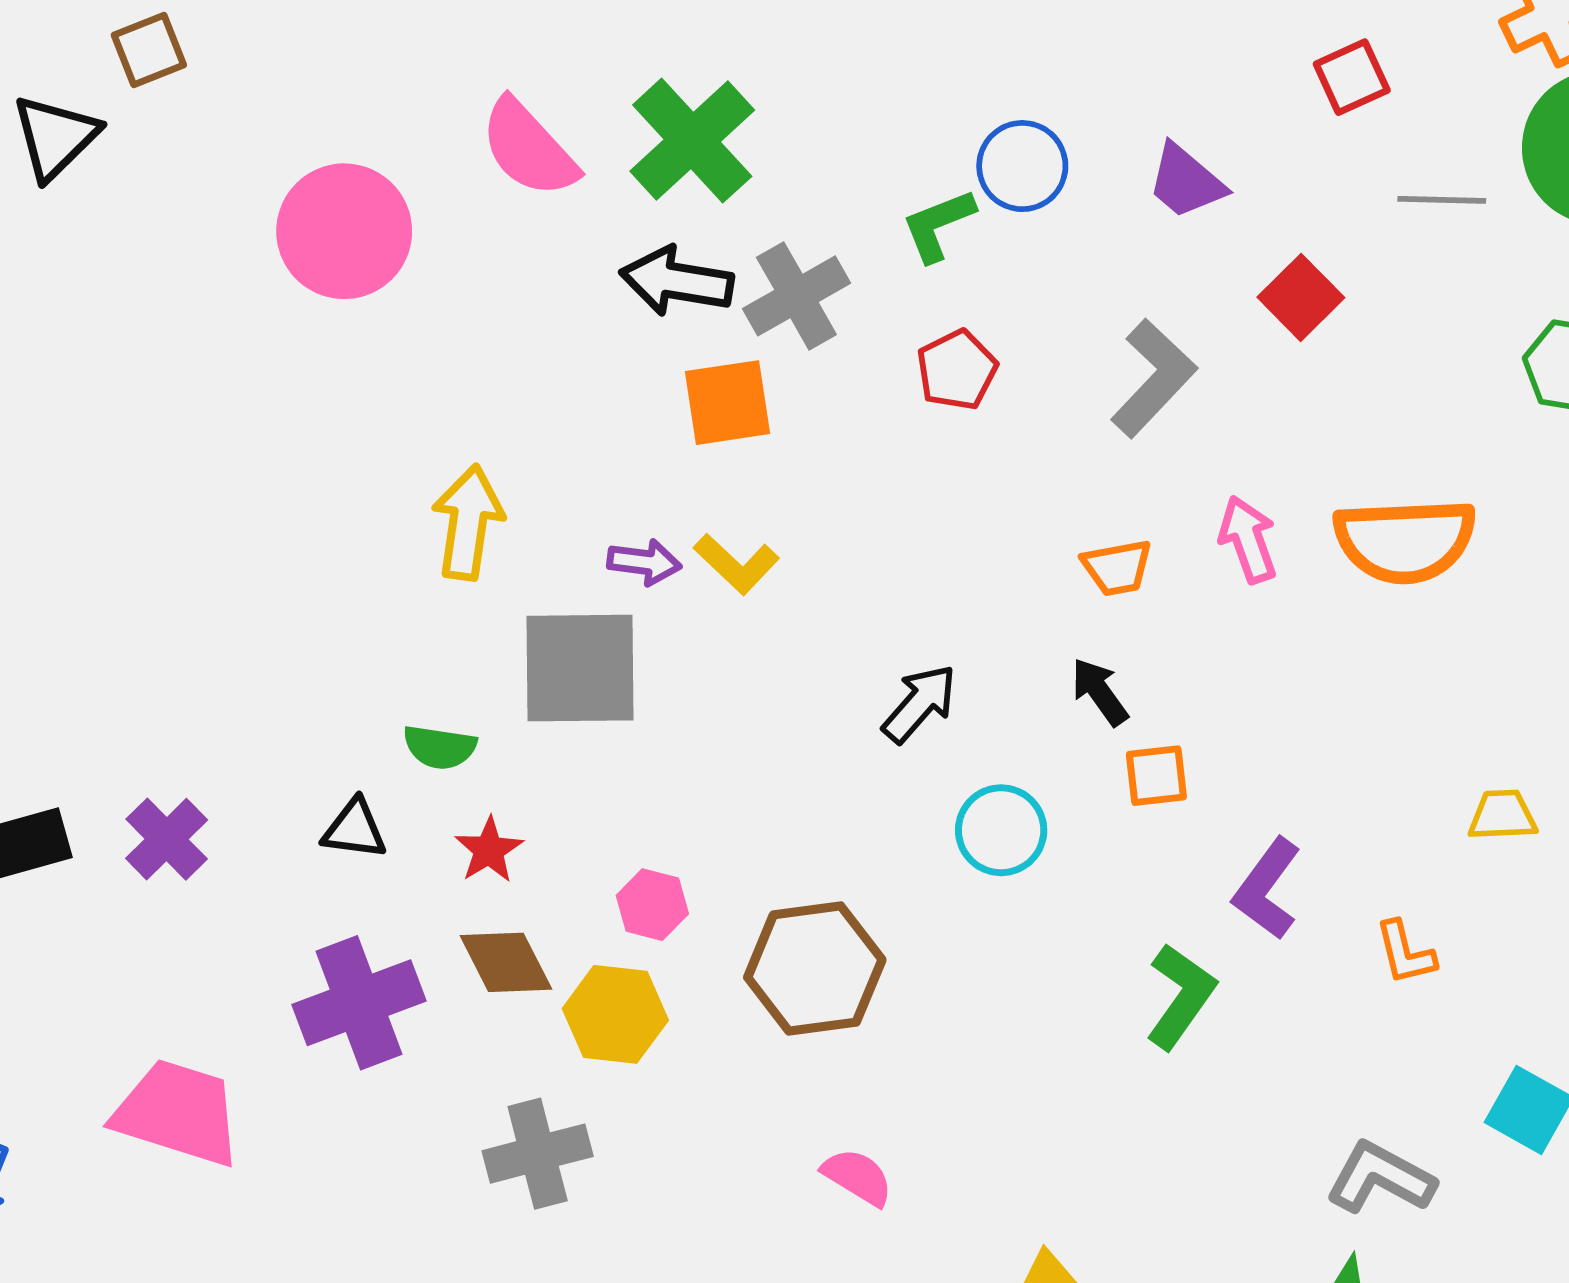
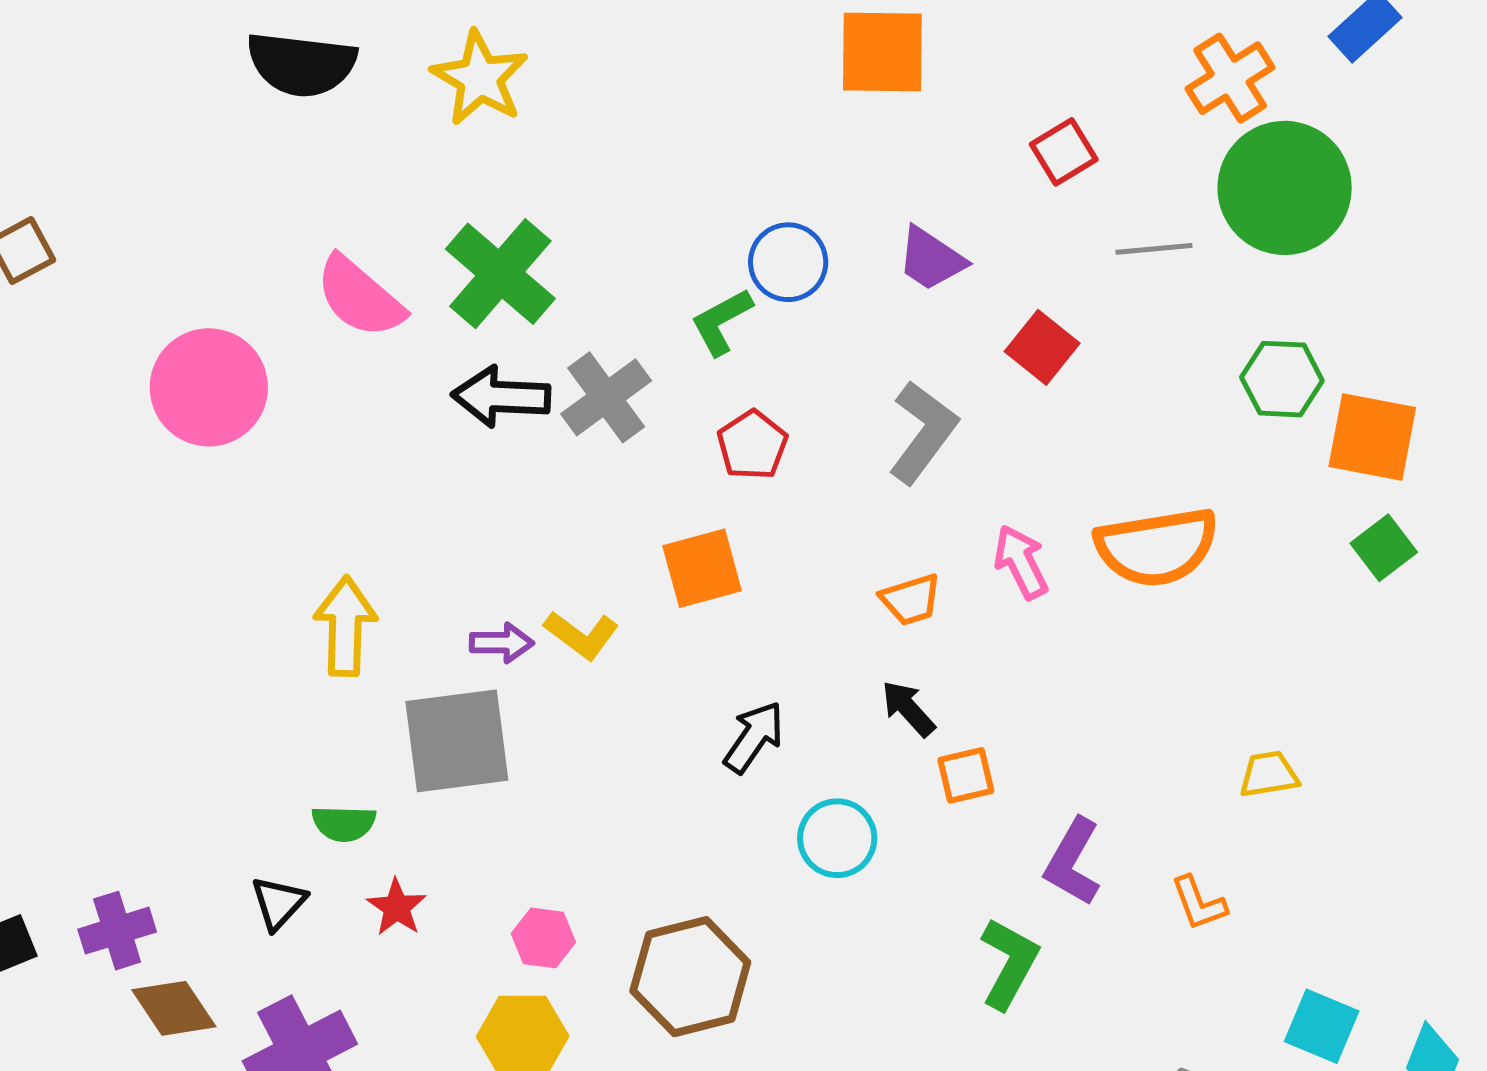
orange square: (727, 403) -> (702, 568), moved
black triangle: (355, 829) -> (279, 903), turned -48
purple cross: (167, 839) -> (117, 931), turned 34
brown diamond: (506, 962) -> (174, 1008), moved

